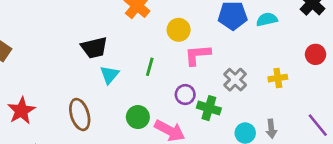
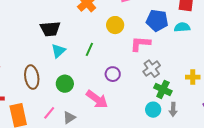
pink L-shape: (197, 55) -> (140, 44), moved
yellow cross: (278, 78) -> (193, 77), moved
green cross: (209, 108) -> (163, 89), moved
green circle: (138, 117) -> (65, 84), moved

